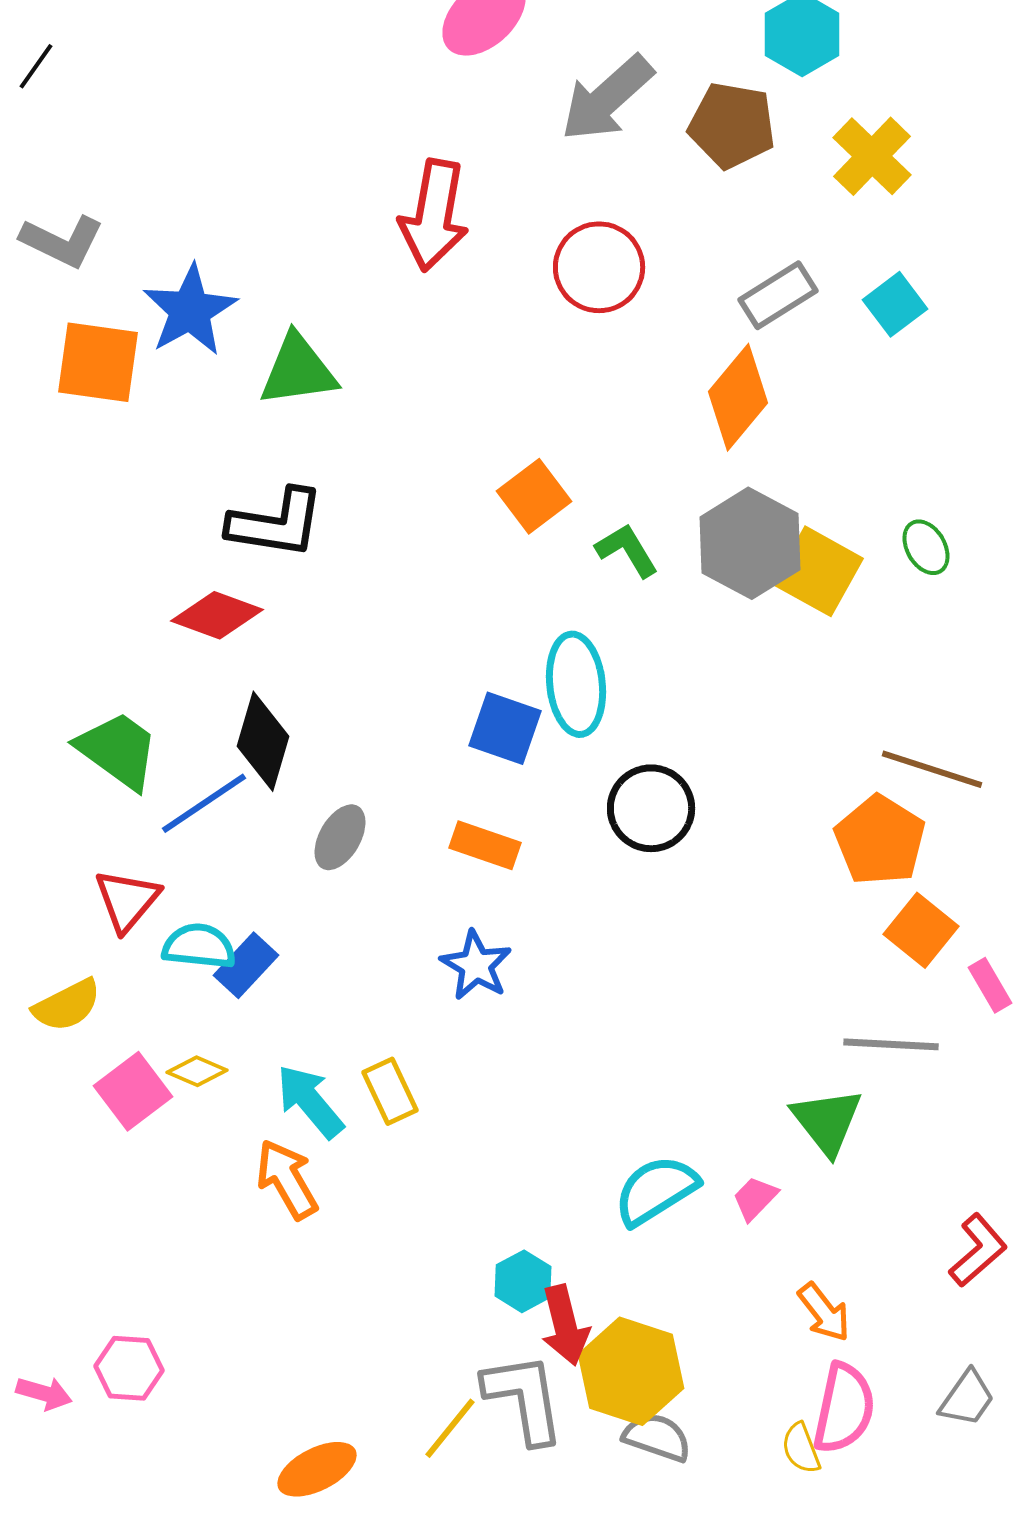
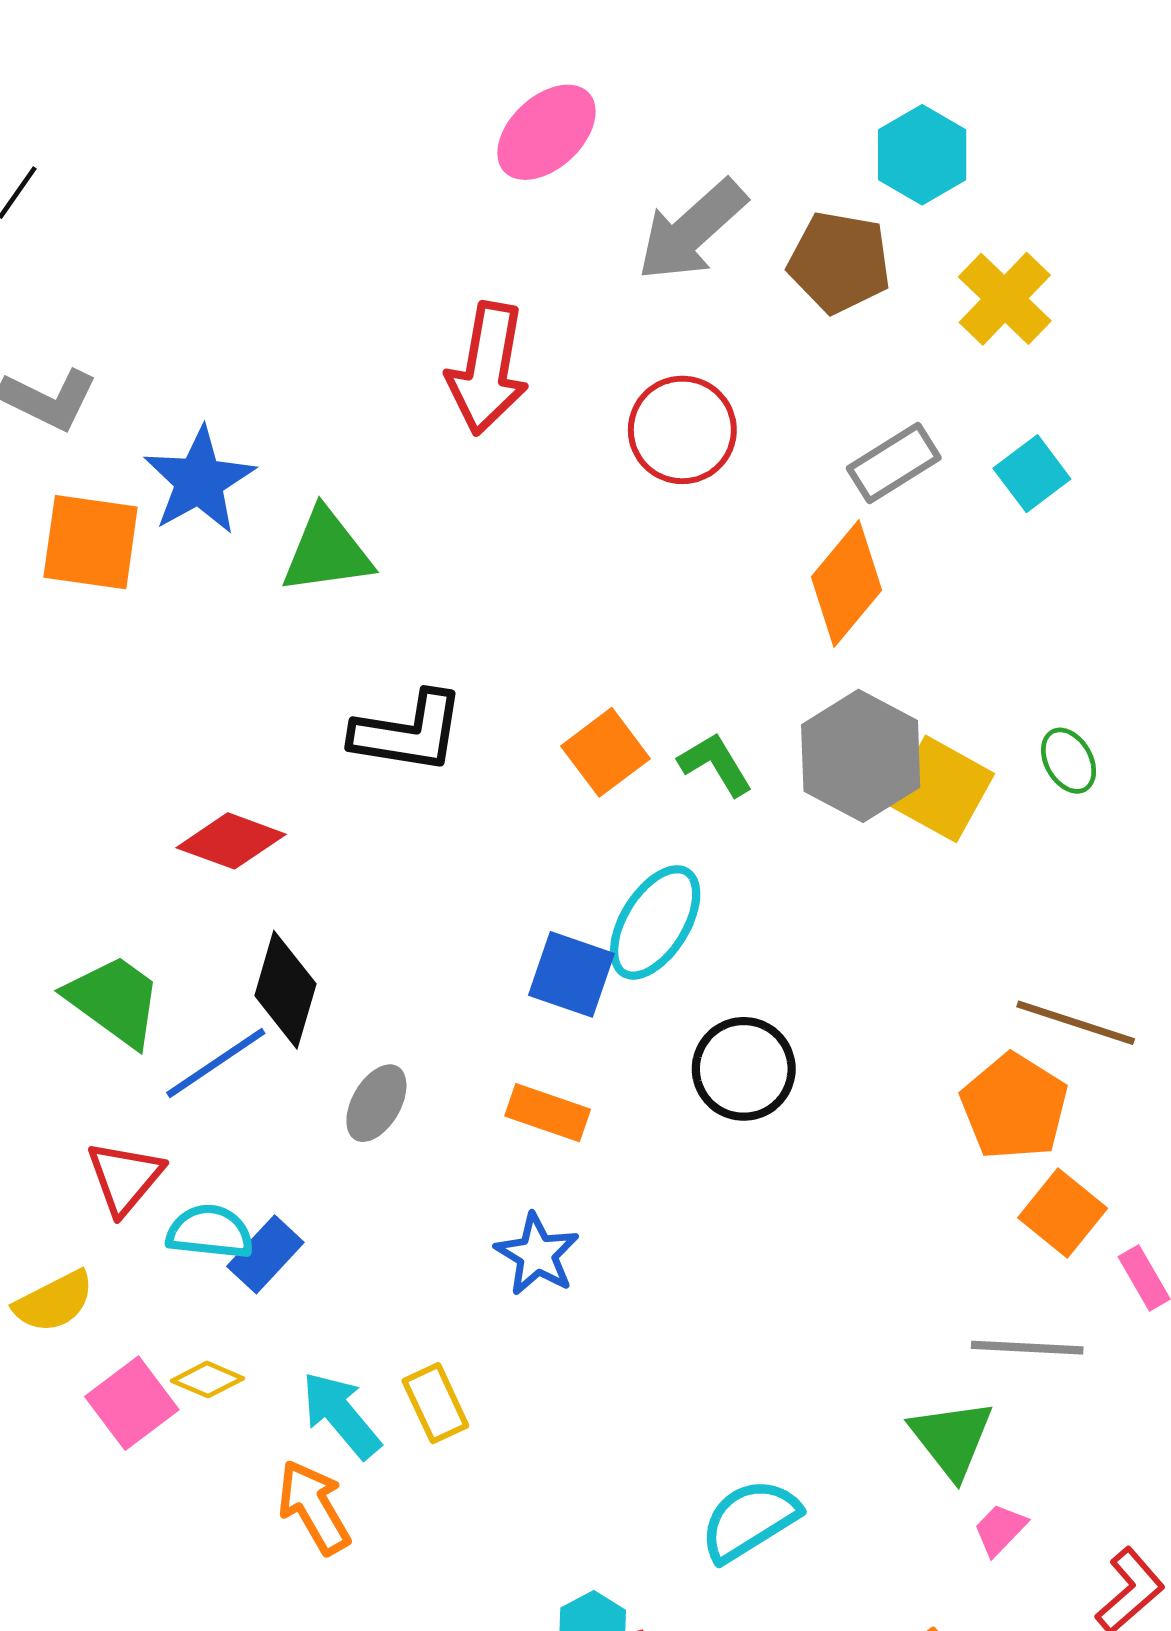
orange square: (534, 496) -> (606, 752), moved
black L-shape: (276, 523) -> (408, 732), moved
cyan ellipse: (576, 684) -> (655, 922), turned 38
pink trapezoid: (755, 1198) -> (1000, 1530), moved

